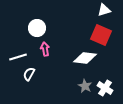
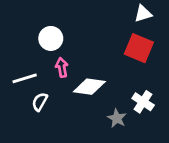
white diamond: (85, 58) -> (89, 87), moved
white cross: (105, 88) -> (143, 102), moved

